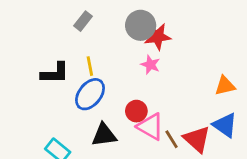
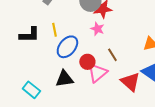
blue ellipse: (90, 94) -> (67, 47), moved
pink triangle: (150, 127) -> (97, 73), turned 50
brown line: (172, 139) -> (112, 55), moved

